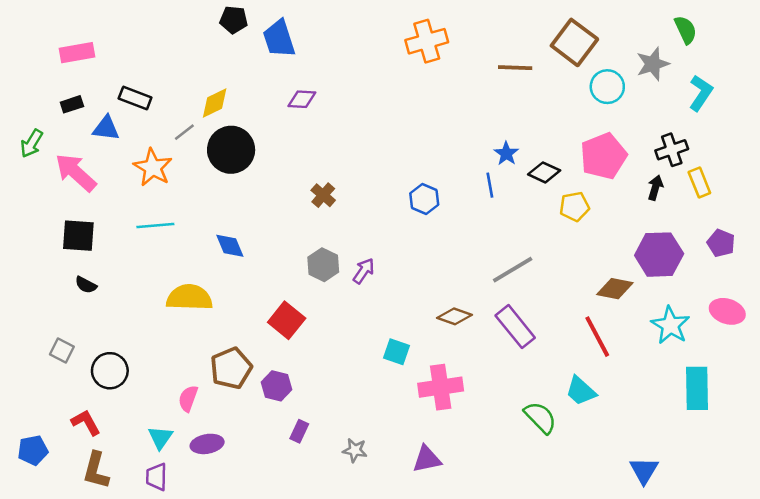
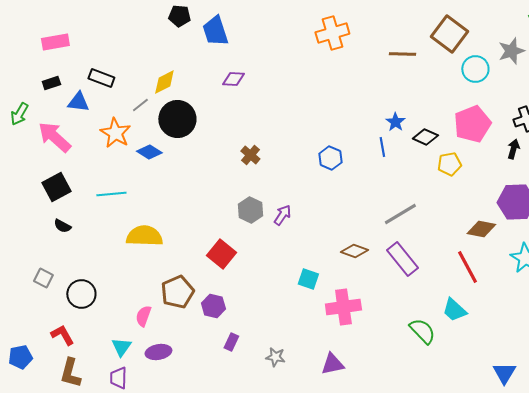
cyan line: (155, 226) -> (111, 194), moved
black square: (78, 236) -> (56, 187), turned -32
blue diamond: (230, 246) -> (149, 152), moved, turned -35

